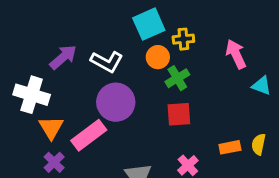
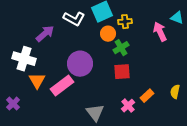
white L-shape: (107, 62) -> (74, 19), moved
cyan triangle: (262, 86) -> (177, 18), moved
orange rectangle: (230, 147) -> (147, 96), moved, turned -32
purple cross: (54, 162) -> (13, 104), moved

